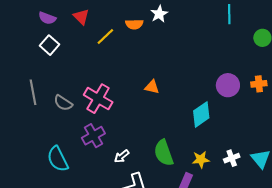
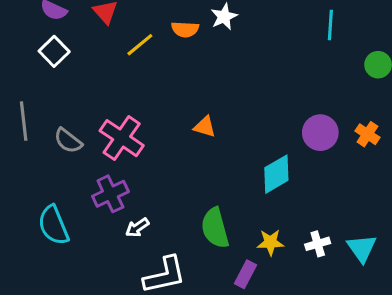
orange cross: (259, 84) -> (367, 134), turned 35
white arrow: (122, 156) -> (137, 228), moved

